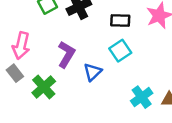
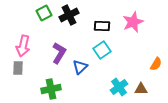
gray rectangle: (15, 73) -> (18, 68), turned 40
green cross: (44, 87) -> (51, 89), moved, turned 30

